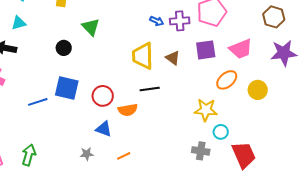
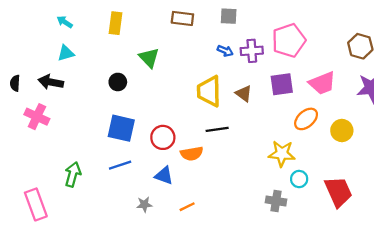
blue line: (38, 102) -> (120, 165), moved
green arrow: (29, 155) -> (73, 174), moved
red trapezoid: (244, 155) -> (338, 192), moved

